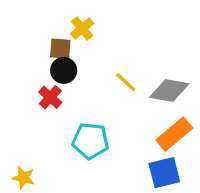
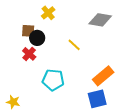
brown square: (60, 49) -> (28, 31), moved
gray diamond: (169, 91) -> (100, 20), moved

